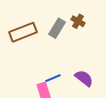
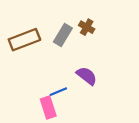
purple semicircle: (84, 78) -> (87, 76), moved

